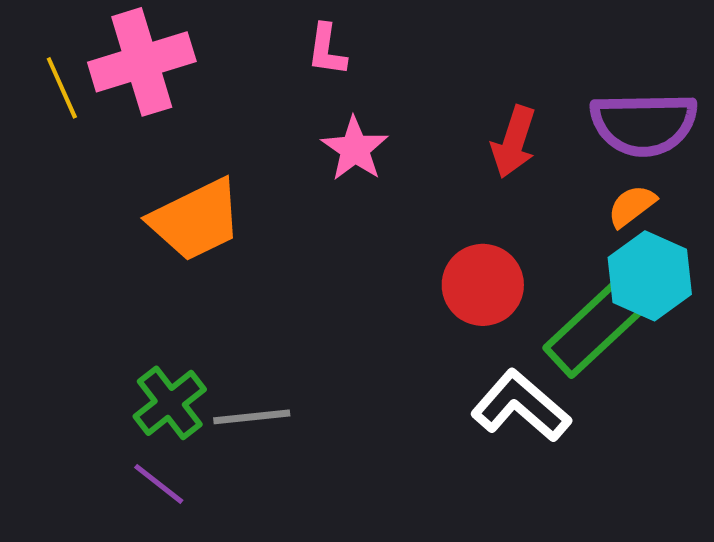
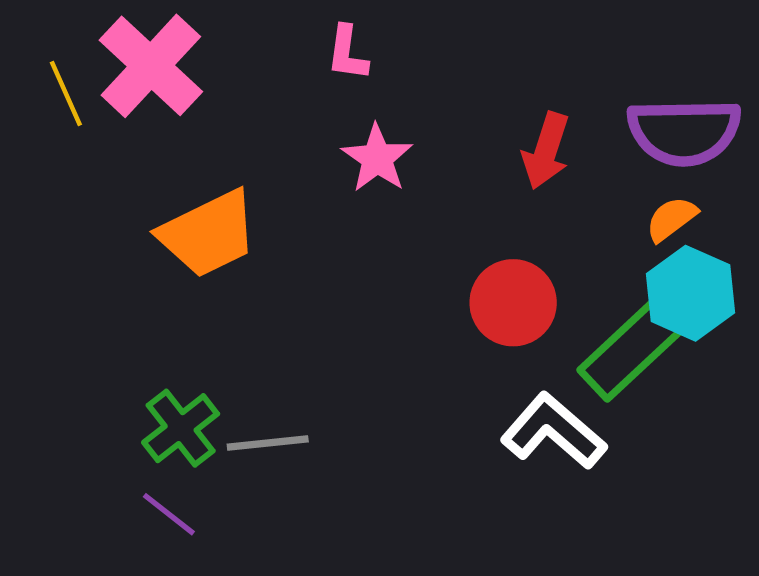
pink cross: (142, 62) -> (151, 66), turned -30

